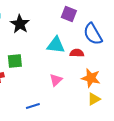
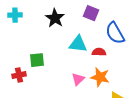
black star: (20, 24) -> (55, 18), moved
orange star: (91, 78) -> (100, 77), moved

